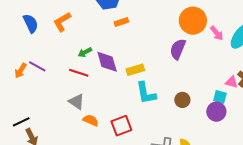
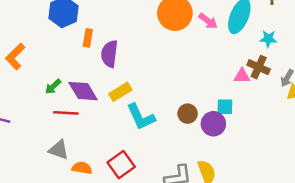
orange rectangle: (121, 22) -> (88, 38), turned -48
purple semicircle: (178, 49) -> (109, 54), moved
red line: (79, 73) -> (66, 113), moved
cyan square: (220, 97) -> (225, 107), moved
purple circle: (216, 112) -> (213, 124), moved

